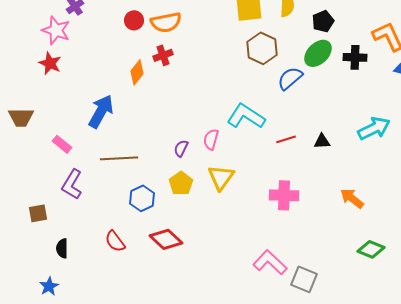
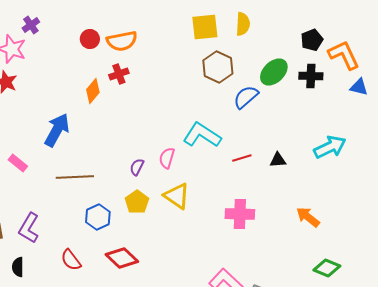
black pentagon: (323, 21) -> (312, 40), moved
yellow triangle: (221, 177) -> (177, 196), turned -32
purple L-shape: (72, 184) -> (29, 228), moved

